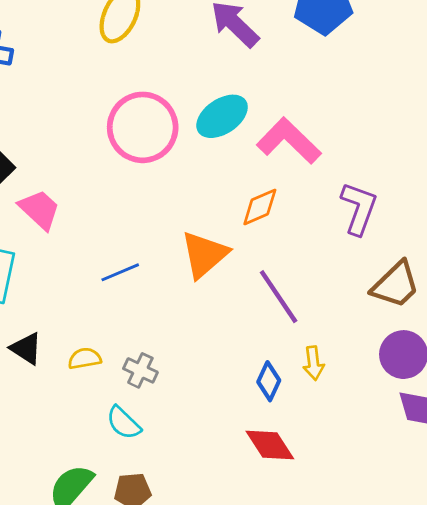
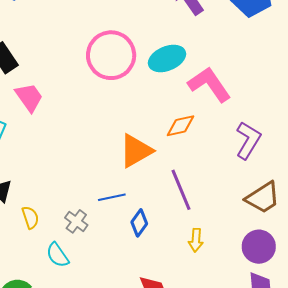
blue line: (120, 272) -> (112, 197), moved
yellow semicircle: (85, 358) -> (30, 217), moved, turned 70
blue diamond: (269, 381) -> (139, 223), moved

